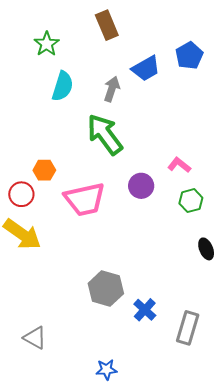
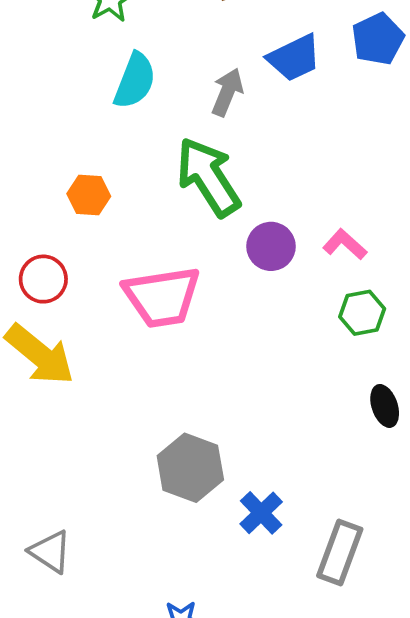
orange hexagon: (44, 170) -> (89, 195), moved
purple circle: (141, 186) -> (271, 246), moved

